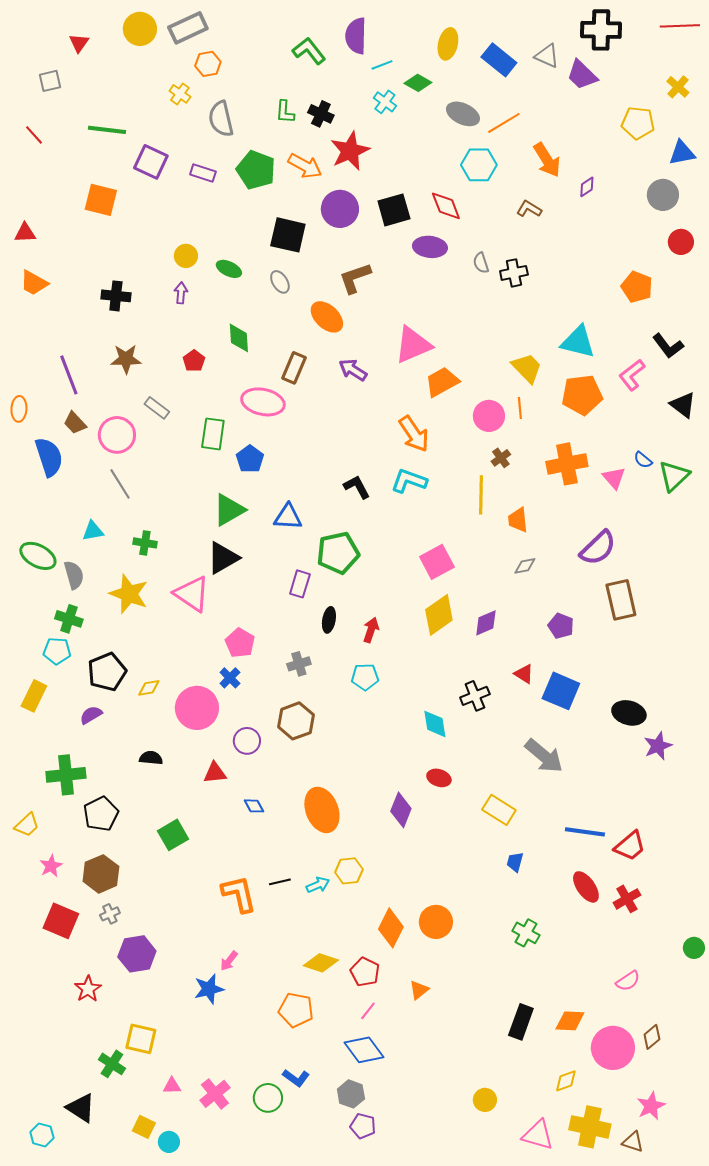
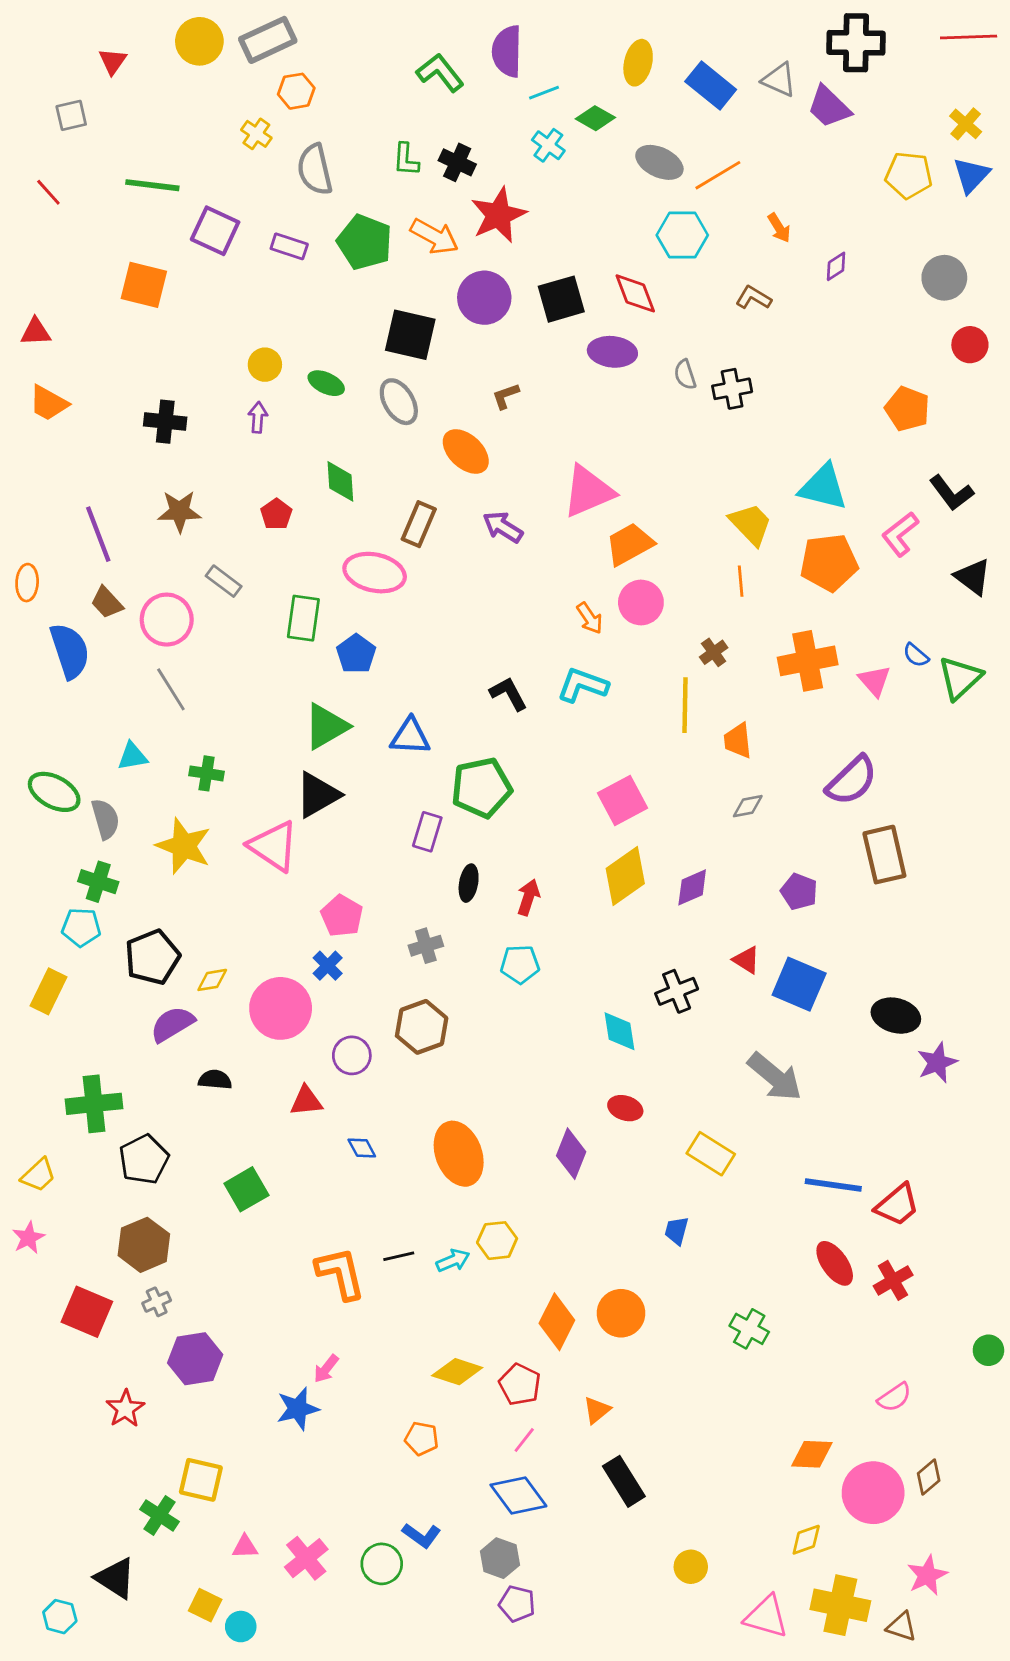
blue triangle: (682, 153) -> (971, 175), moved, turned -36
orange arrow: (547, 160) -> (779, 228), size x0.6
brown L-shape: (355, 278) -> (506, 396), size x0.6
gray ellipse: (280, 282) -> (399, 402), size x1.4
pink circle: (489, 416) -> (641, 602), moved
orange arrow: (414, 434) -> (590, 618), size x0.6
purple semicircle: (91, 715) -> (172, 1024), moved, size x1.4
blue trapezoid: (515, 862) -> (677, 1231), moved
pink star: (51, 866) -> (28, 1238), moved
orange pentagon: (296, 1010) -> (422, 1439), size x0.7
black rectangle: (521, 1022) -> (624, 1481), moved, turned -52

